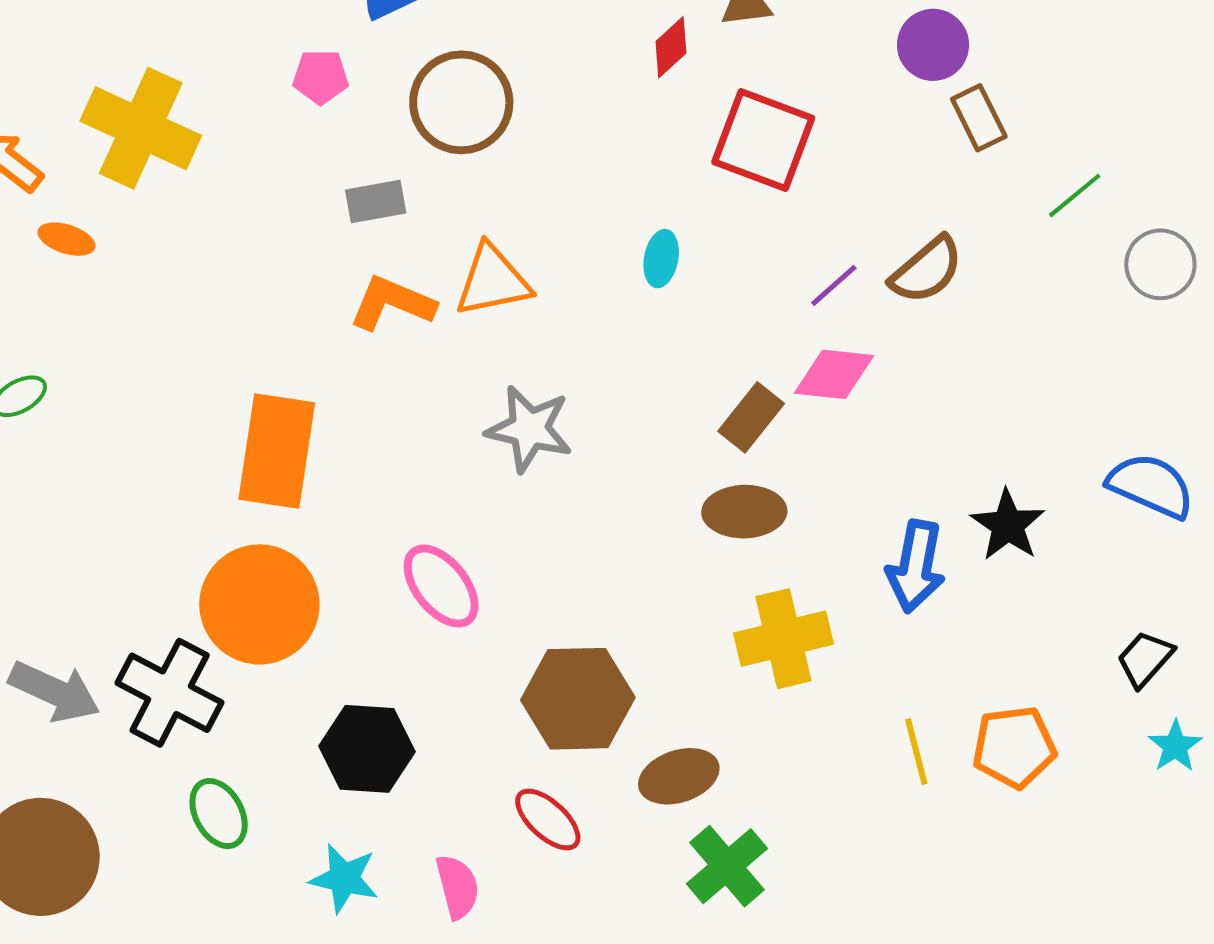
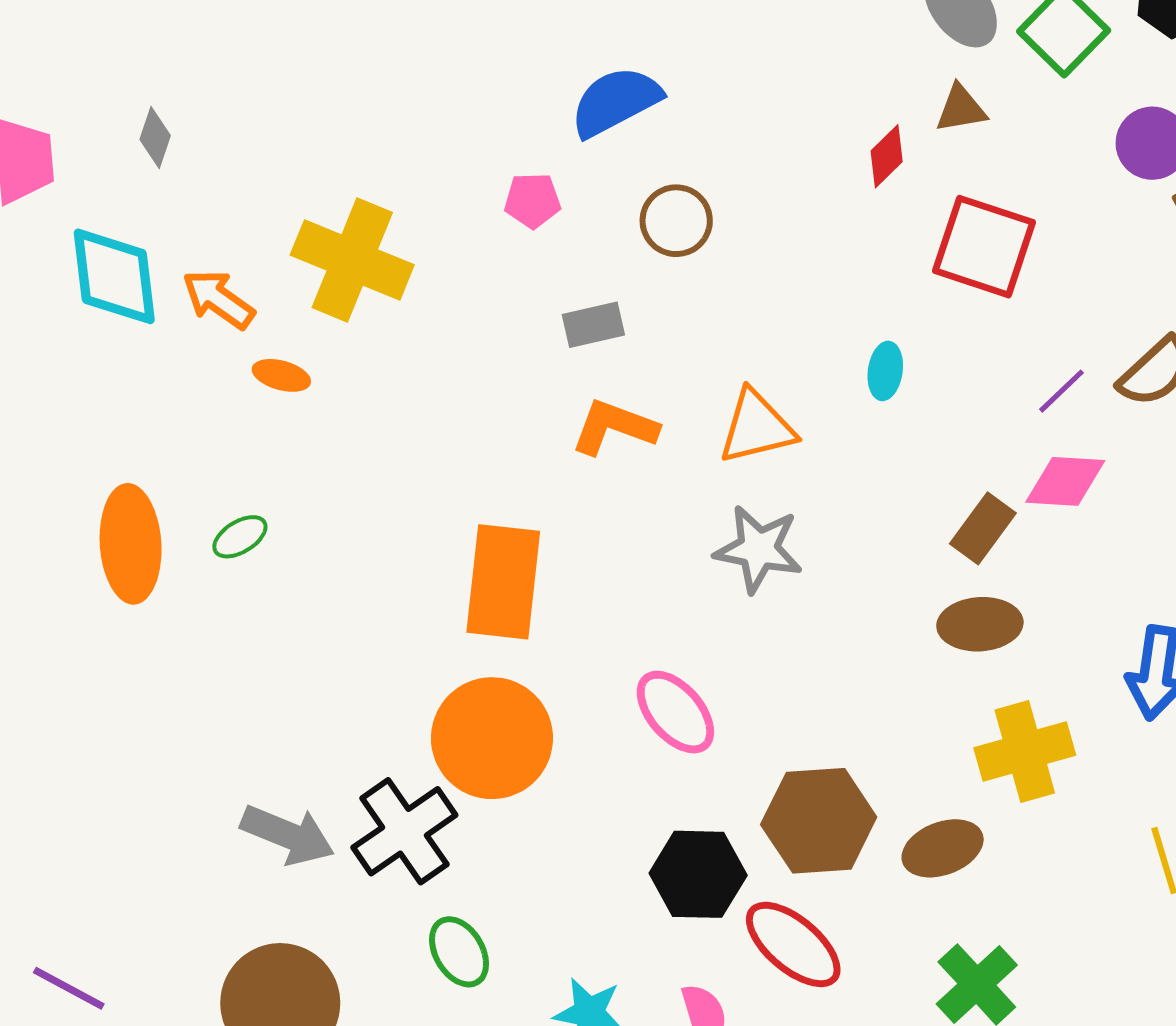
brown circle: (461, 102) -> (676, 221), size x0.7
orange triangle: (493, 281) -> (757, 427), moved
black cross: (170, 693) -> (404, 831), turned 30
black hexagon: (367, 749) -> (698, 874), moved
brown ellipse: (679, 776) -> (943, 848), moved
red ellipse: (548, 819) -> (793, 944), size x1.4

